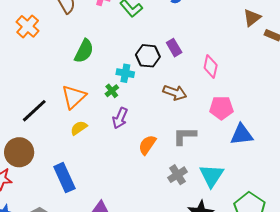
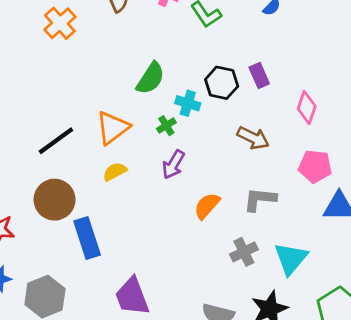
green semicircle: (84, 51) -> (151, 78), moved
brown circle: (19, 152) -> (55, 200), moved

